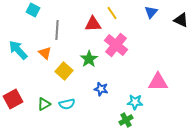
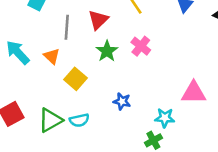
red triangle: (93, 24) -> (98, 20), moved, turned -42
pink cross: (116, 45) -> (141, 46), size x0.7
green star: (89, 59) -> (107, 51), moved
green triangle: (44, 104) -> (50, 120), size x1.5

